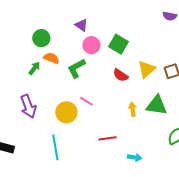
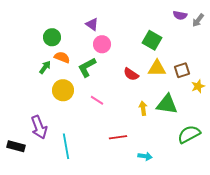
green square: (119, 44) -> (152, 40), moved
yellow triangle: (147, 69) -> (157, 68), turned 42
purple arrow: (28, 106) -> (39, 127), moved
yellow circle: (66, 112) -> (63, 90), moved

